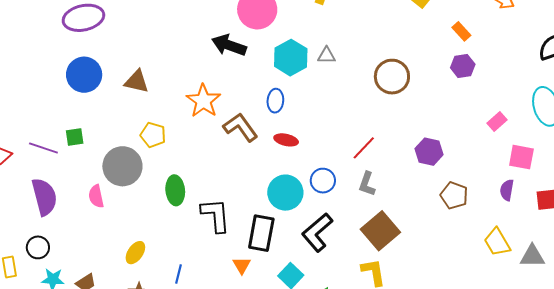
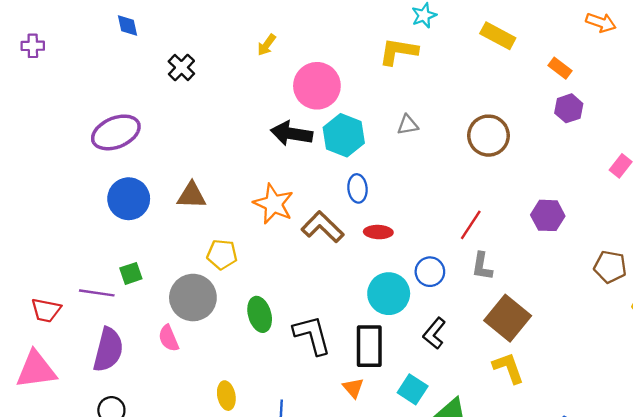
cyan hexagon: (291, 58) -> (344, 135), moved
brown pentagon: (454, 195) -> (610, 267), moved
purple semicircle: (44, 197) -> (108, 350), turned 39
black L-shape: (317, 232) -> (434, 333), size x0.7
yellow ellipse: (135, 253) -> (226, 396), turned -35

